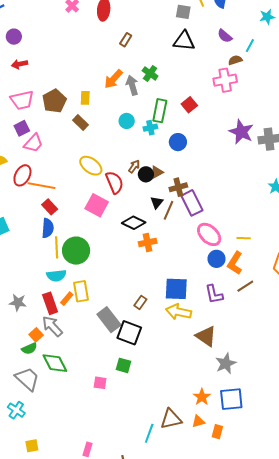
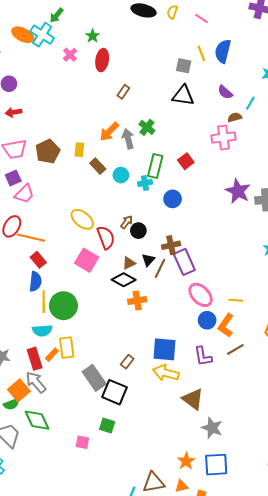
brown rectangle: (81, 122) -> (98, 166), moved
brown triangle: (157, 172) -> (129, 263), moved
orange square: (36, 335) -> (19, 390), size x1.5
gray star: (226, 363) -> (212, 428), turned -30

